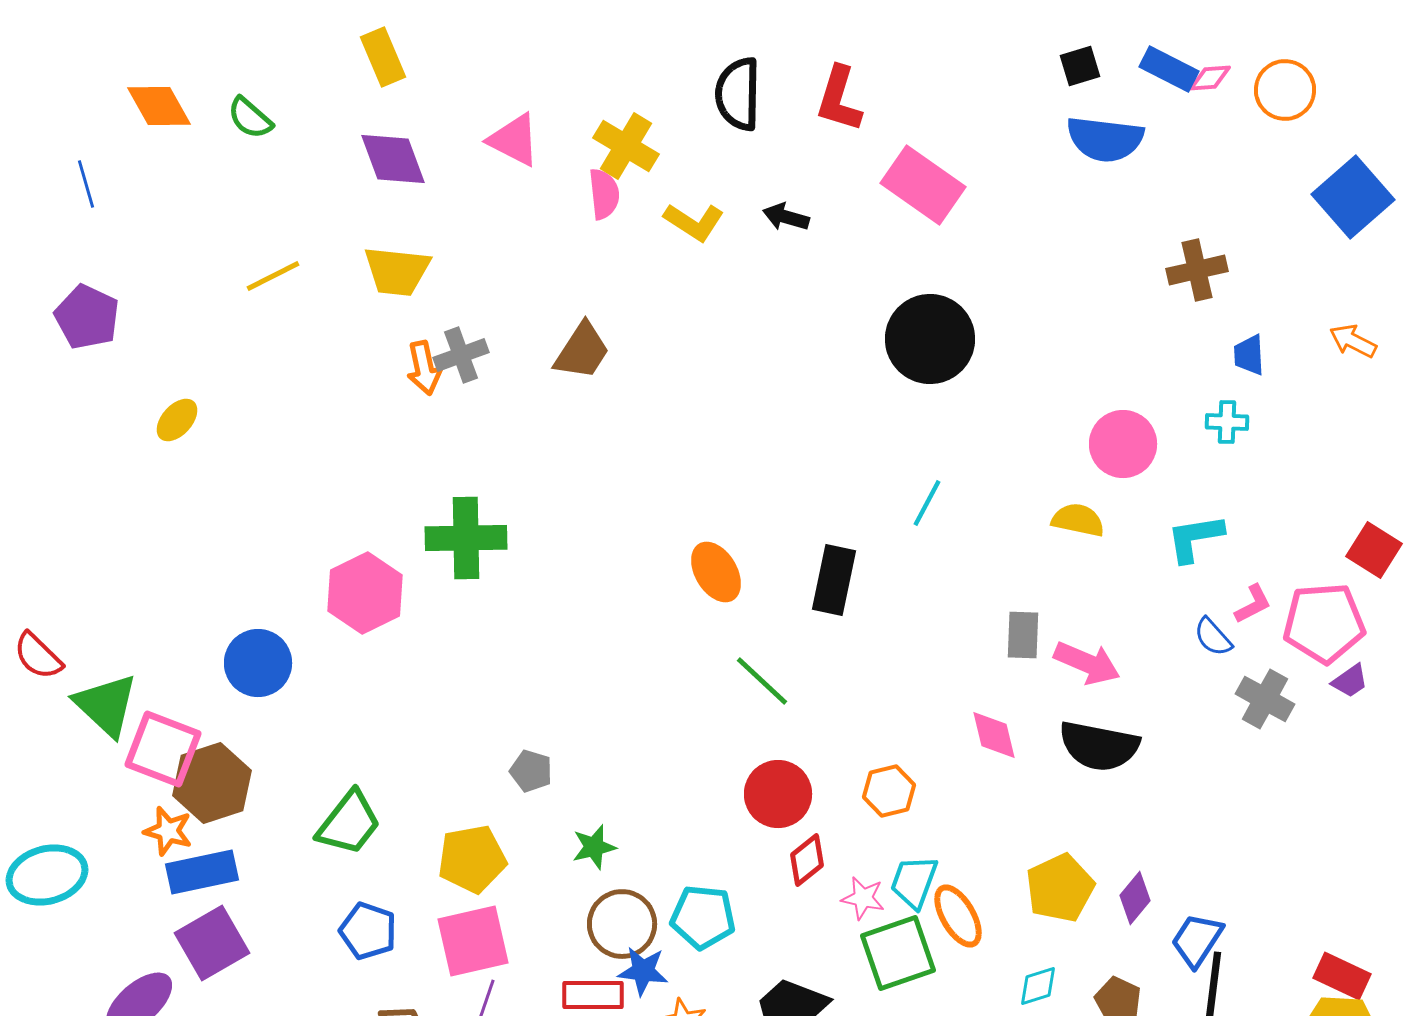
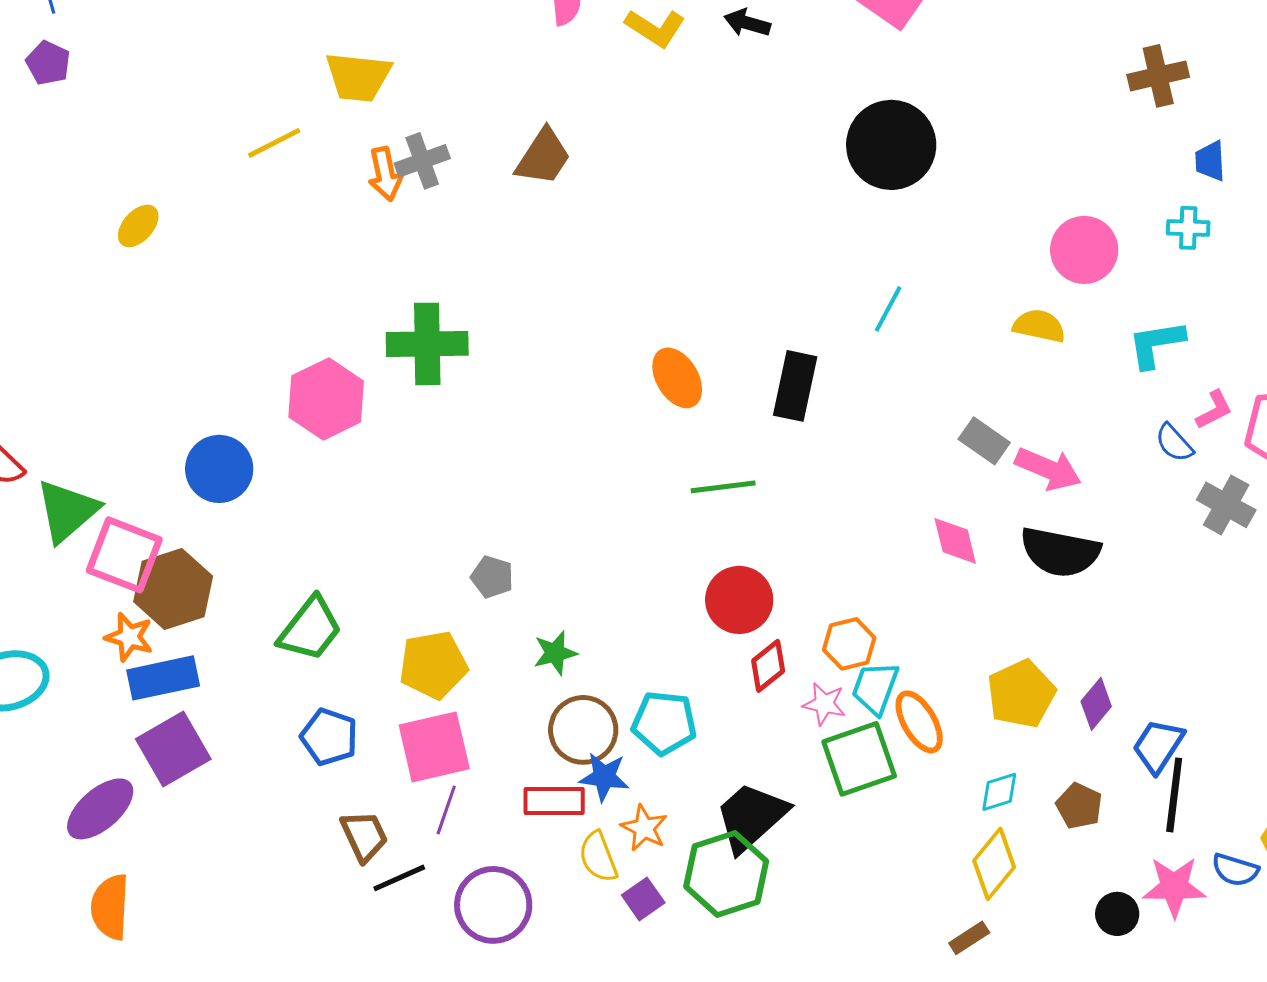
yellow line: (273, 276) -> (274, 143), moved
purple pentagon: (87, 317) -> (48, 63), moved, size x0.7
gray rectangle: (1023, 635) -> (984, 441), turned -57
green line: (762, 681) -> (723, 487), turned -50
green triangle: (106, 705) -> (67, 511), turned 36
orange hexagon: (889, 791) -> (849, 644), moved

